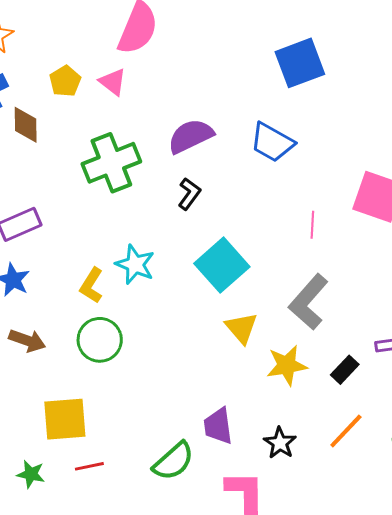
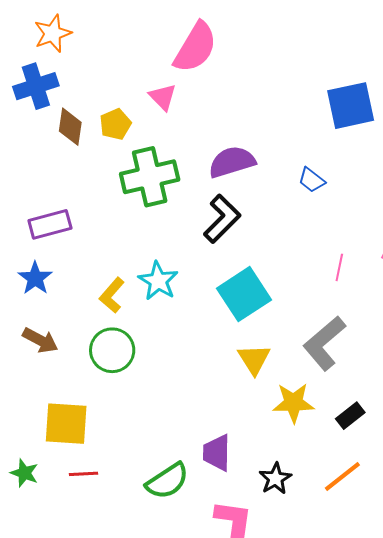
yellow pentagon: (65, 81) -> (115, 124), moved
blue trapezoid: (272, 142) -> (312, 180), size x0.6
black L-shape: (189, 194) -> (222, 219), size x1.5

